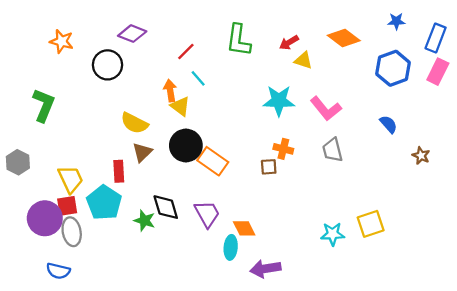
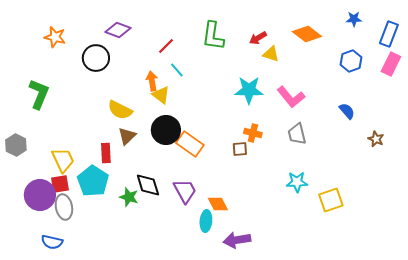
blue hexagon: (393, 68) -> (351, 61), size x0.7
cyan star: (333, 234) -> (297, 182), moved

